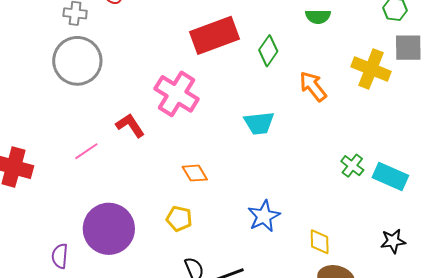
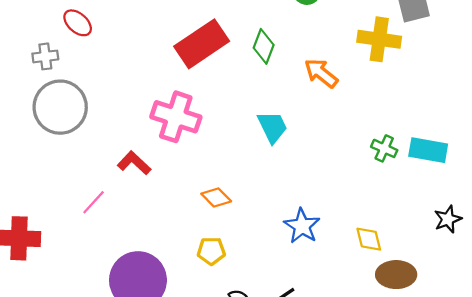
cyan trapezoid: (259, 123) -> (273, 127), turned -96

